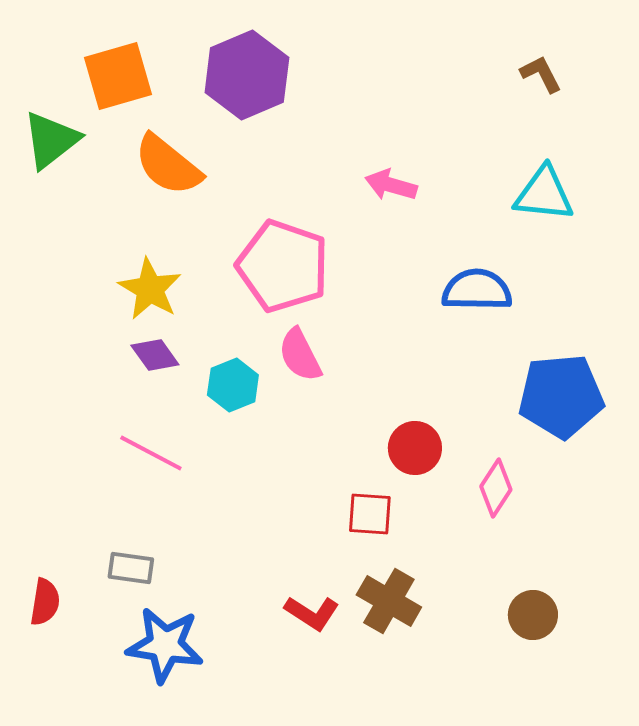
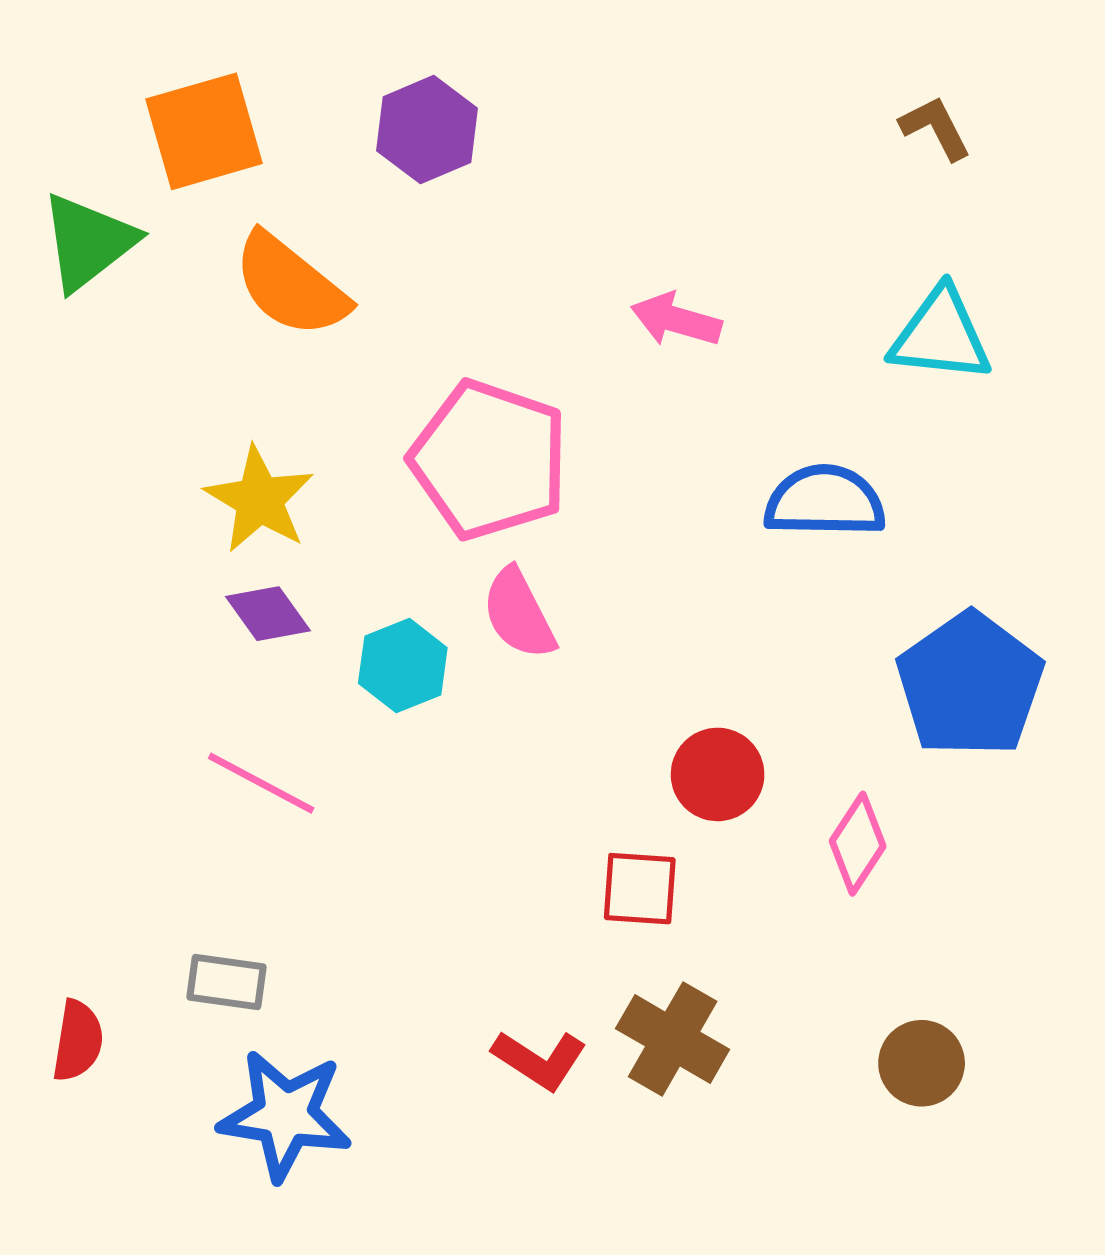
purple hexagon: (247, 75) -> (427, 130), size x0.7
blue pentagon: (561, 396) -> (970, 685), turned -30

